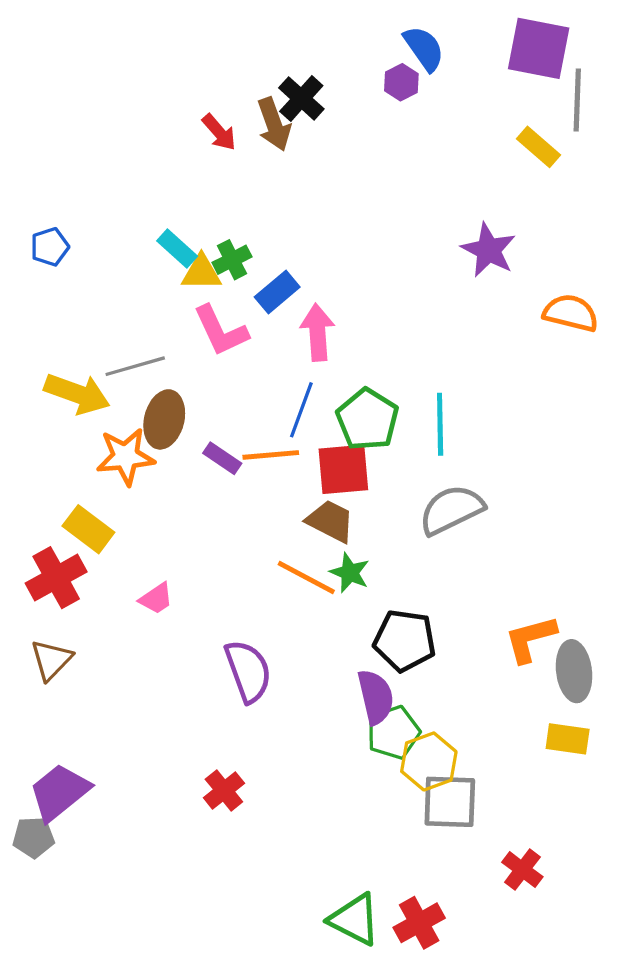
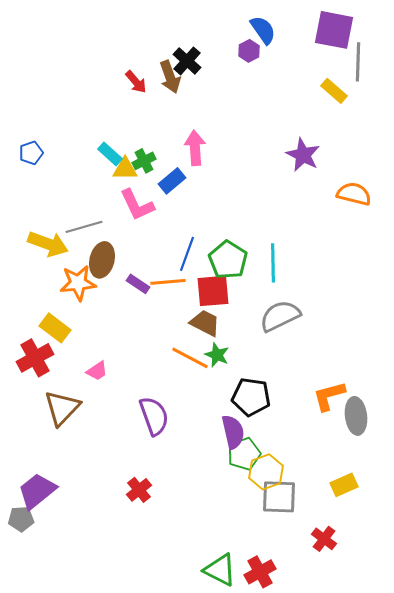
pink arrow: (318, 332) -> (195, 148), moved
brown triangle: (51, 660) -> (62, 408), moved, size x1.4
yellow rectangle: (568, 739) -> (344, 485), moved, turned -32

